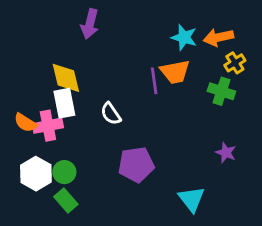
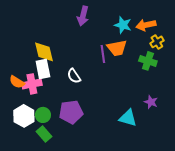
purple arrow: (90, 24) -> (83, 16), moved
purple pentagon: (136, 165) -> (71, 112), moved
cyan triangle: (192, 199) -> (128, 118), moved, turned -36

